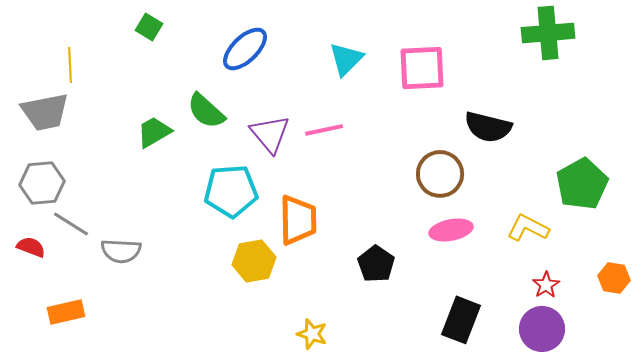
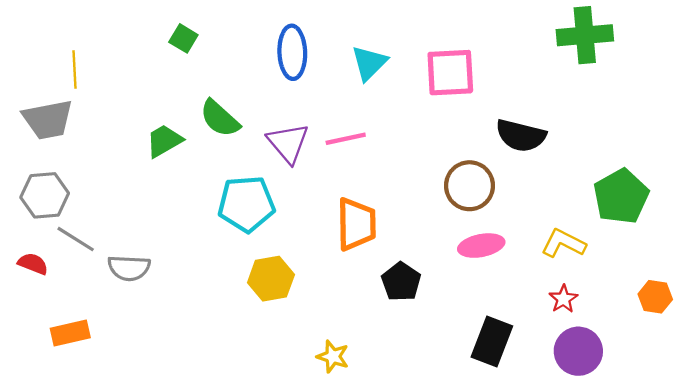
green square: (149, 27) -> (183, 38), moved
blue ellipse: (245, 49) -> (292, 52), moved, turned -48
orange trapezoid: (298, 220) -> (356, 224), moved
red star: (546, 285) -> (563, 299), moved

